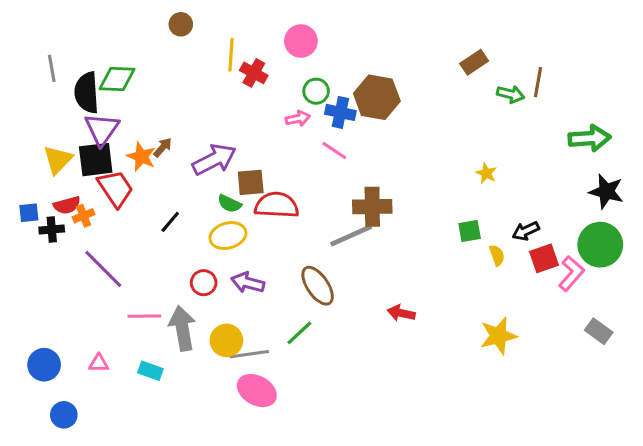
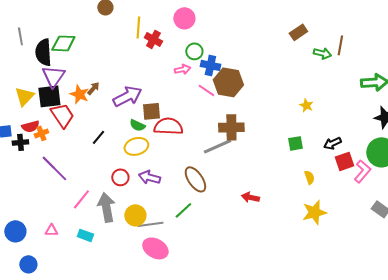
brown hexagon: (377, 97) -> (228, 82), moved
yellow semicircle: (497, 255) -> (309, 177), moved
pink line: (144, 316) -> (81, 199), turned -50

